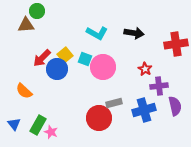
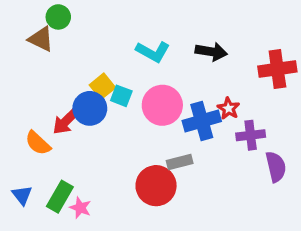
brown triangle: (26, 25) -> (41, 39), turned 30
red arrow: (42, 58) -> (66, 121), moved
cyan square: (85, 59) -> (121, 96), moved
blue cross: (144, 110) -> (202, 121), moved

